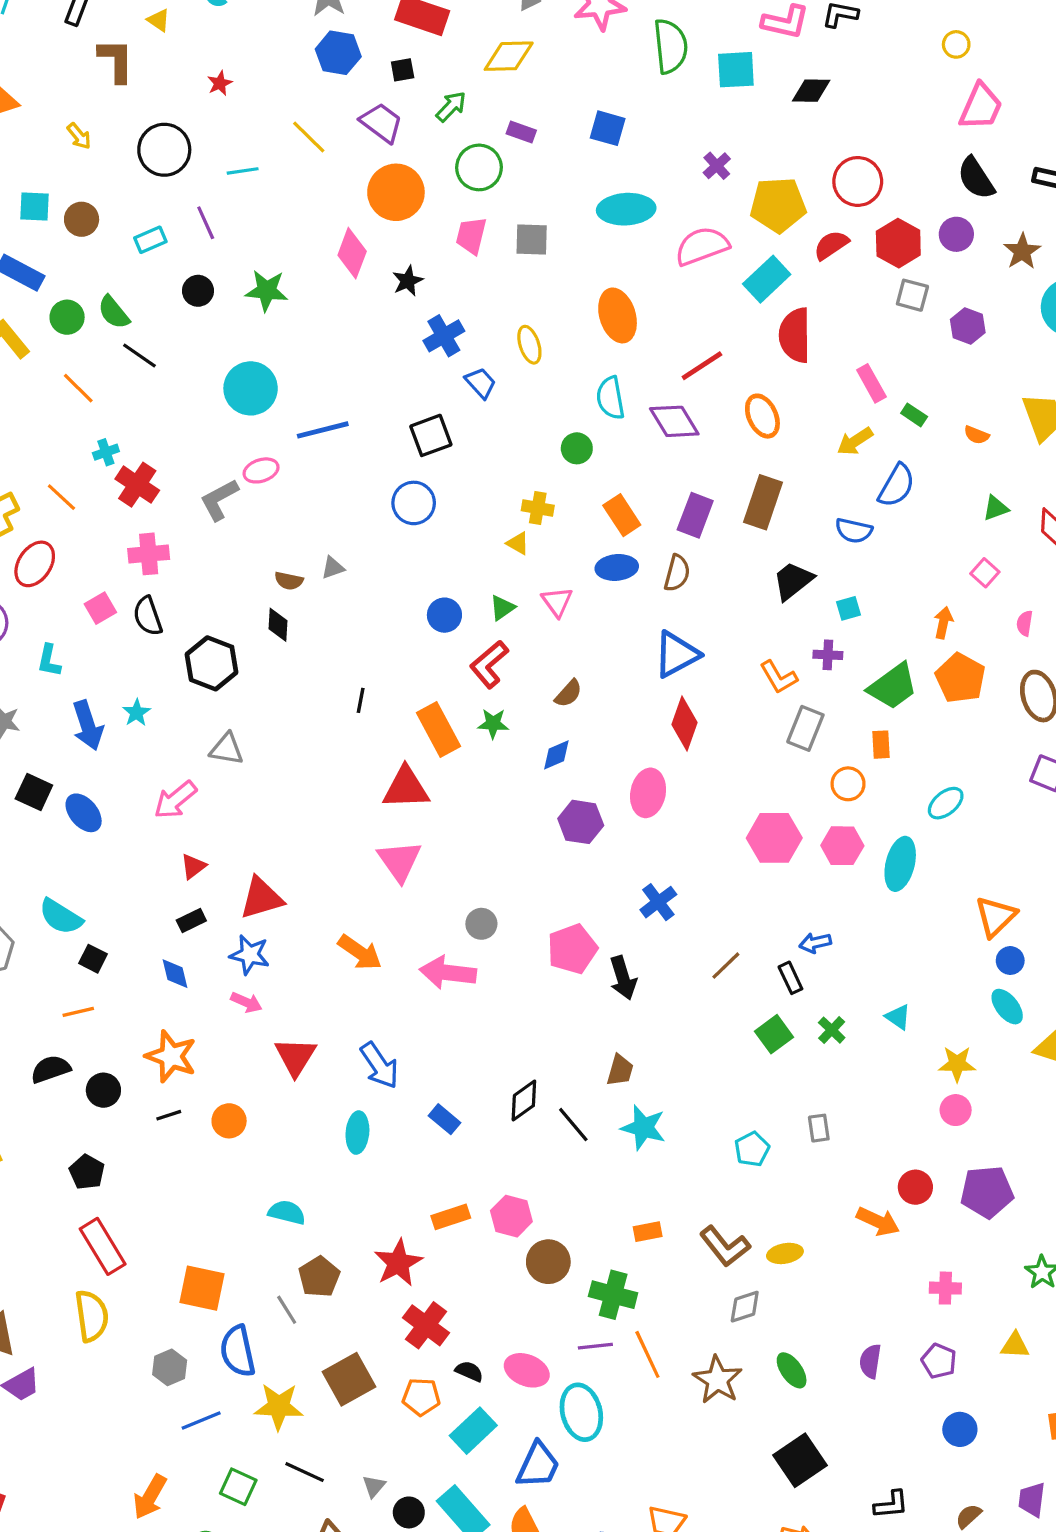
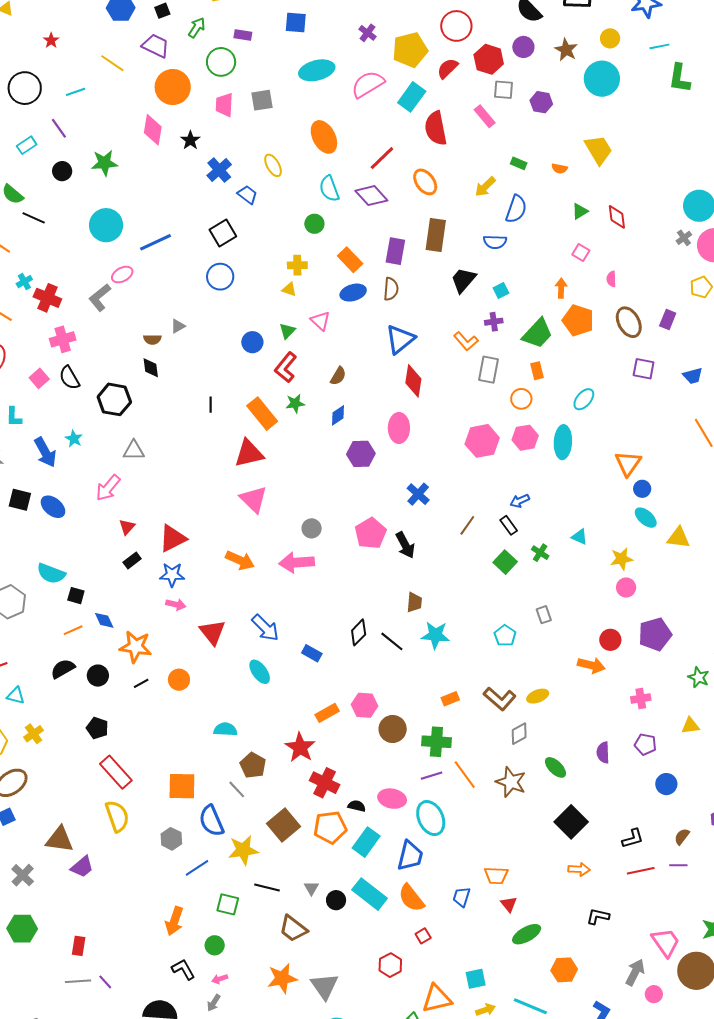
pink rectangle: (871, 383) -> (485, 116), moved
blue diamond: (175, 974) -> (104, 620), moved
cyan ellipse: (357, 1133) -> (260, 672), turned -30
orange pentagon: (421, 1397) -> (330, 827), size x1.4

